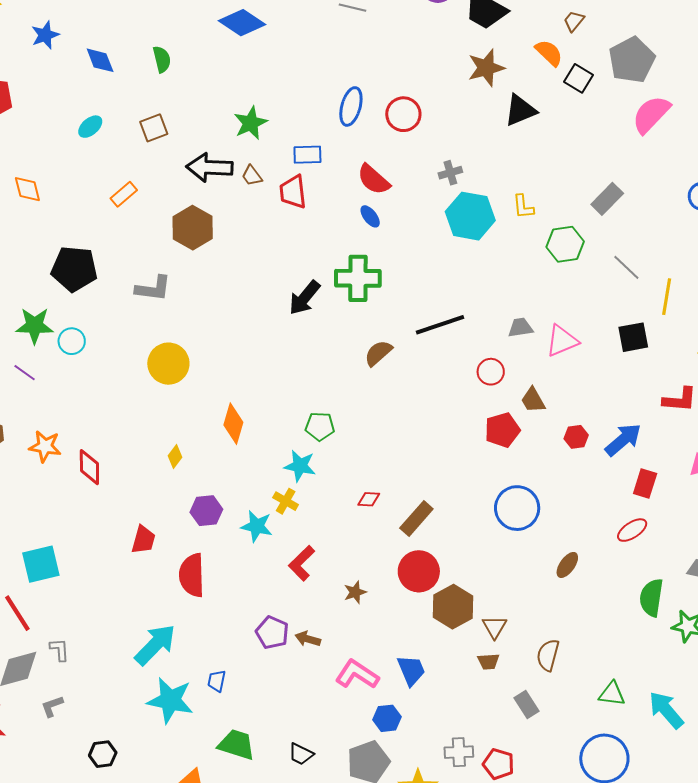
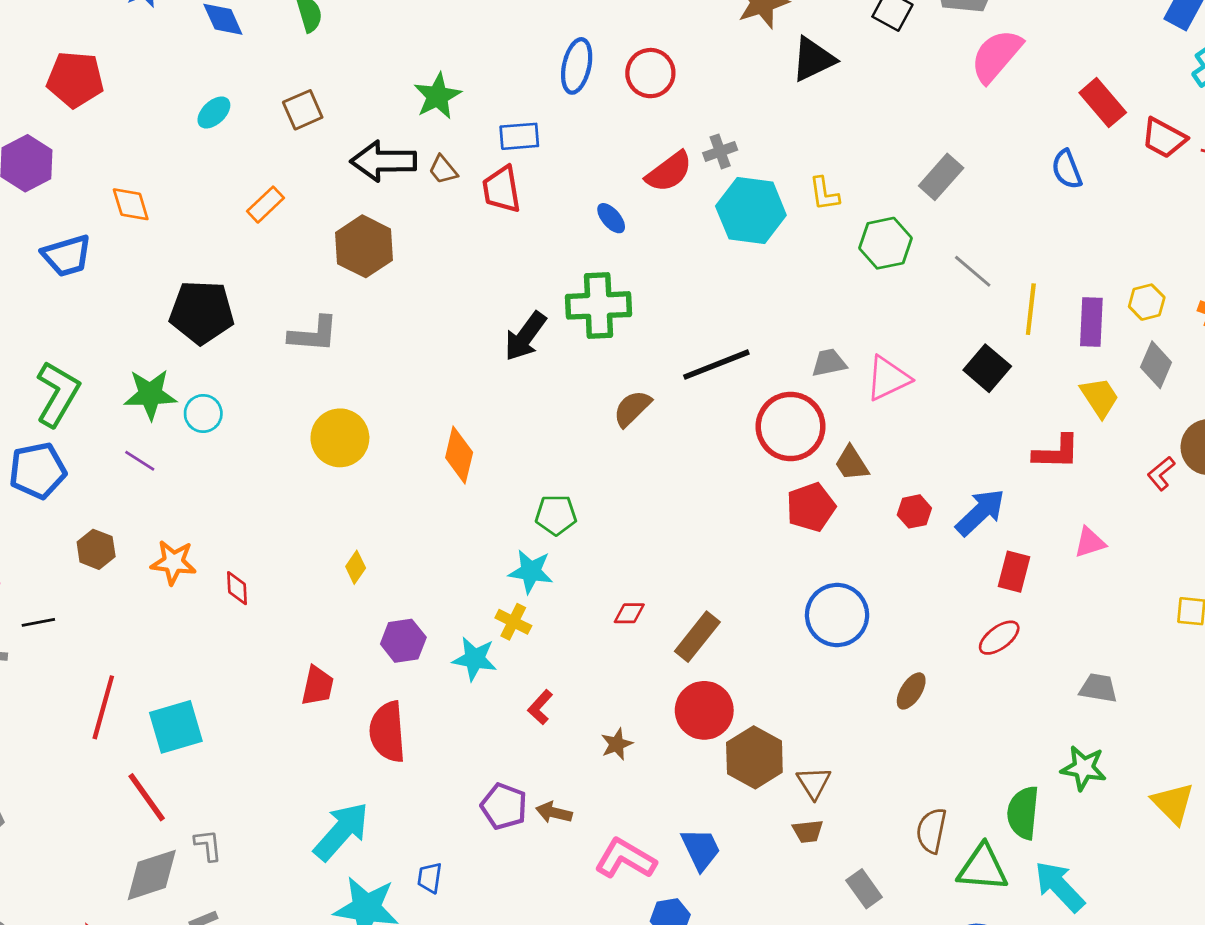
red semicircle: (374, 180) -> (669, 172), moved, turned -75
black square: (633, 337) -> (987, 368), turned -36
red circle: (491, 372) -> (791, 426), size x1.8
orange diamond: (233, 424) -> (459, 455), moved
red diamond: (89, 467) -> (237, 588), size x0.7
red L-shape: (302, 563) -> (540, 707), size x0.7
green semicircle: (651, 598) -> (1023, 813), moved
brown semicircle: (548, 655) -> (931, 831), moved
green triangle: (612, 694) -> (983, 868), size x1.4

